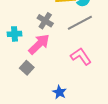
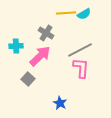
gray line: (80, 23) -> (80, 50), moved
pink L-shape: (81, 56) -> (81, 68), turned 40

